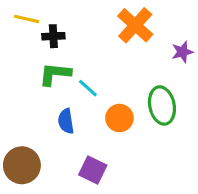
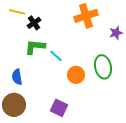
orange cross: (135, 25) -> (86, 16), turned 30
black cross: (53, 36) -> (34, 23), turned -32
blue semicircle: (66, 121) -> (17, 77), moved

